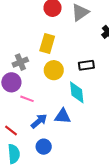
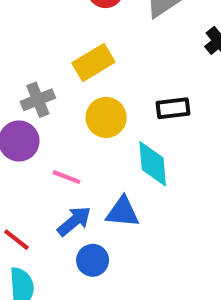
yellow rectangle: (47, 43) -> (93, 62), turned 42
pink line: (27, 99) -> (67, 177), moved
blue circle: (44, 147) -> (93, 260), moved

